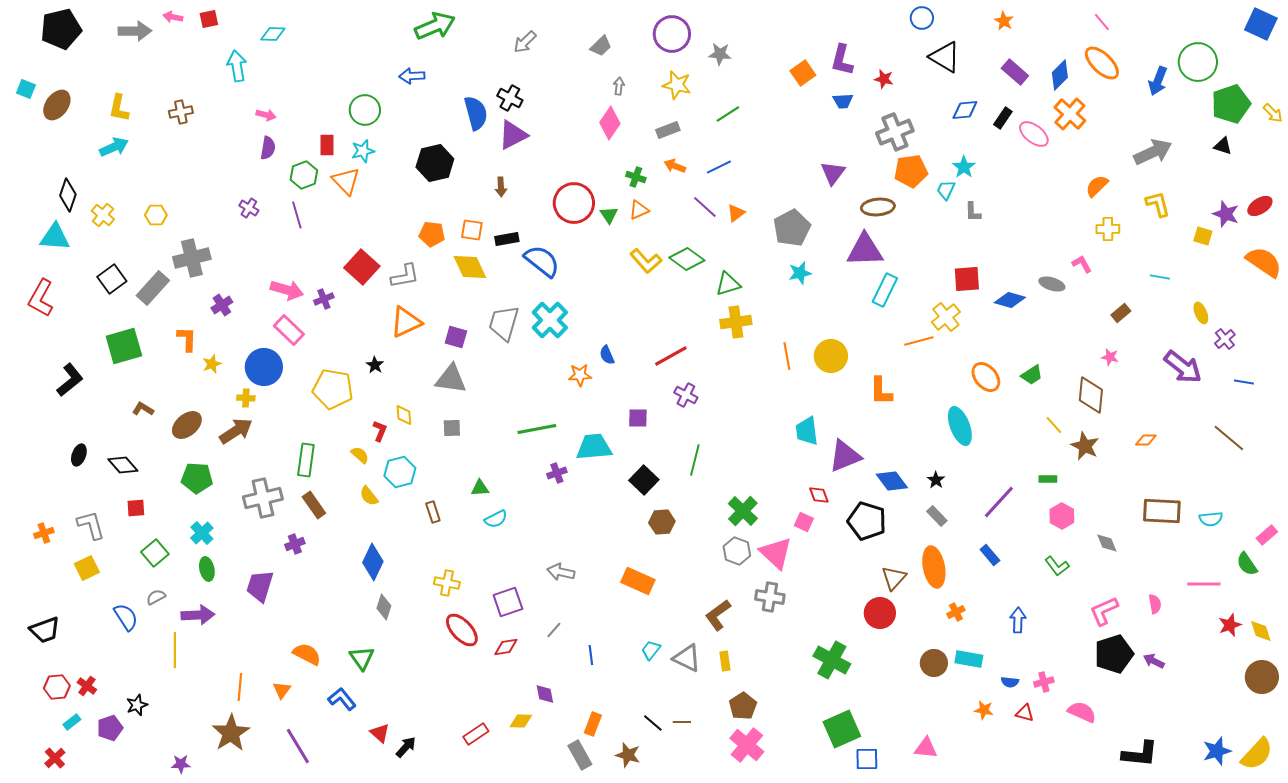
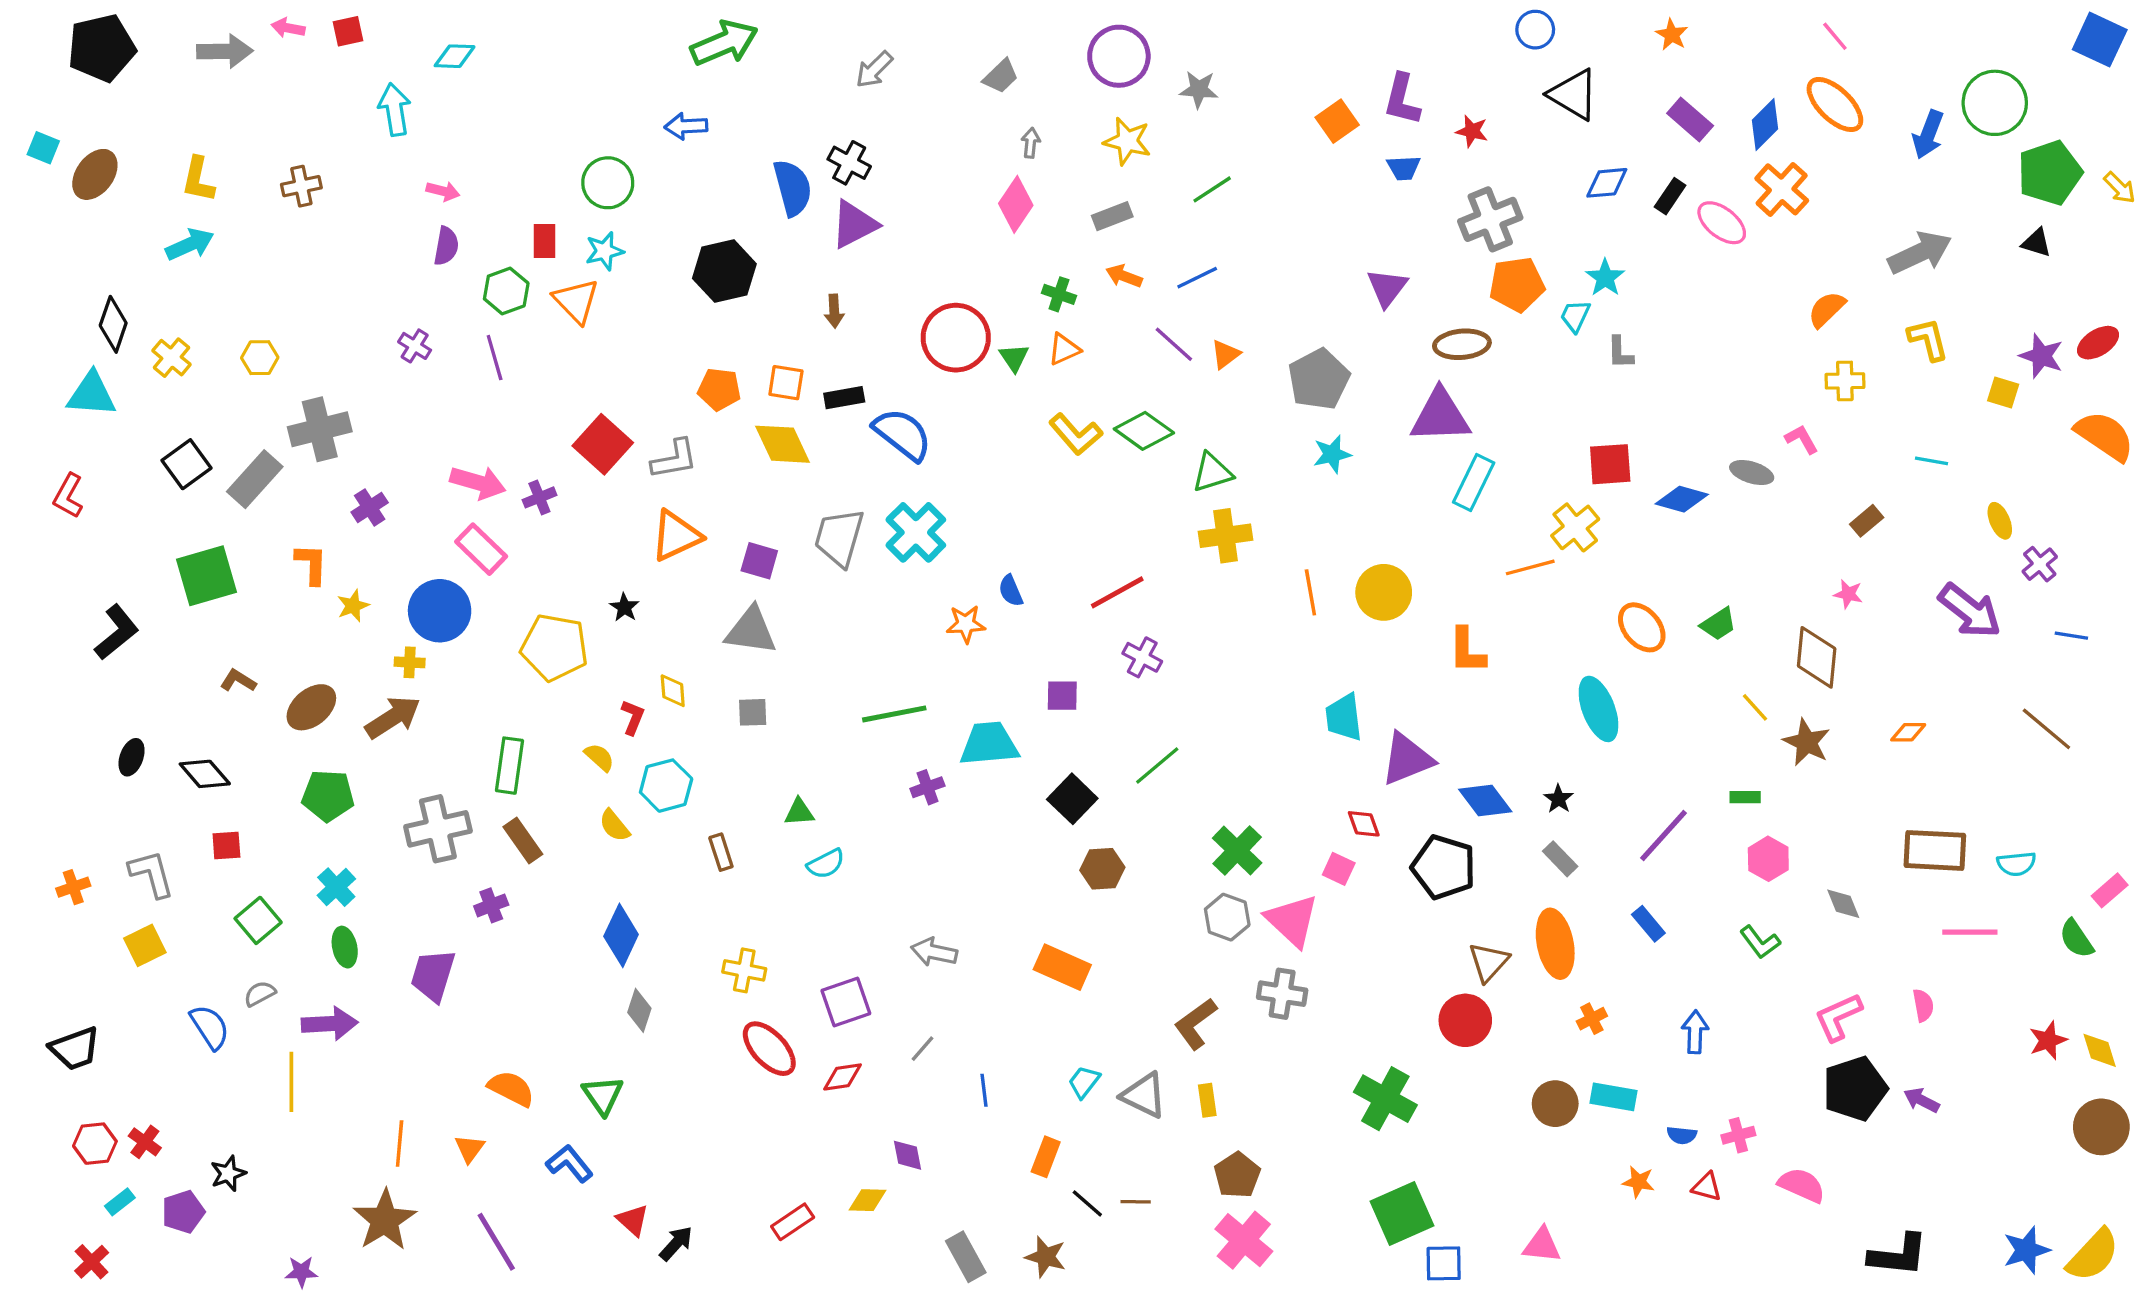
red L-shape: (41, 298) -> (68, 496), size x0.7
green line: (695, 460) -> (1157, 766), turned 36
pink line: (1204, 584) -> (1970, 932), moved
orange rectangle: (593, 724) -> (1046, 1157), moved

